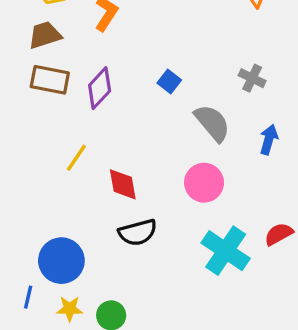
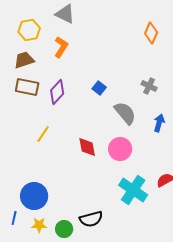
red diamond: (123, 184) -> (87, 147), moved
black semicircle: (138, 232) -> (91, 219), moved

